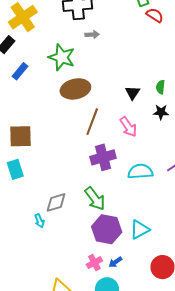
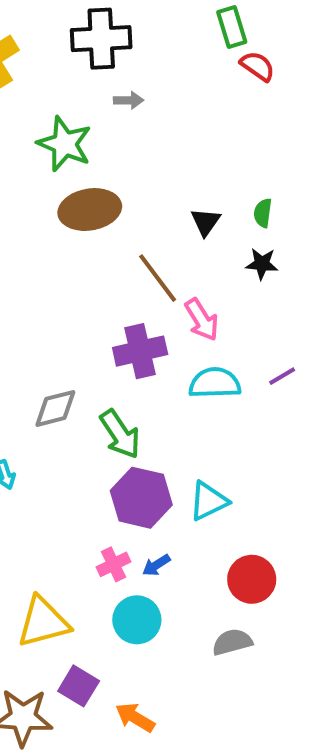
brown line: (92, 122) -> (158, 278), moved, turned -60
pink arrow: (128, 127) -> (202, 320), moved
gray diamond: (56, 202) -> (55, 408), moved

